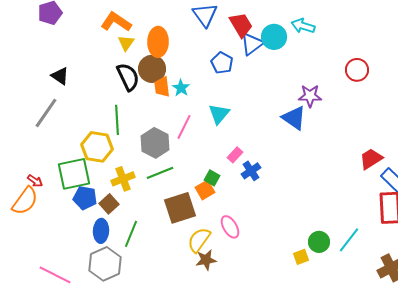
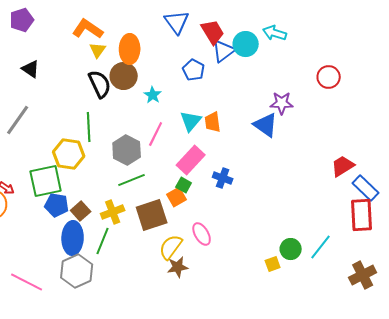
black triangle: (60, 76) -> (31, 69), moved
orange trapezoid: (162, 87) -> (213, 122), moved
pink rectangle: (235, 155) -> (191, 160), moved, size x1.8
blue cross: (251, 171) -> (223, 178), turned -36
yellow cross: (123, 179) -> (113, 212), moved
blue ellipse: (101, 231) -> (73, 238), size x1.4

